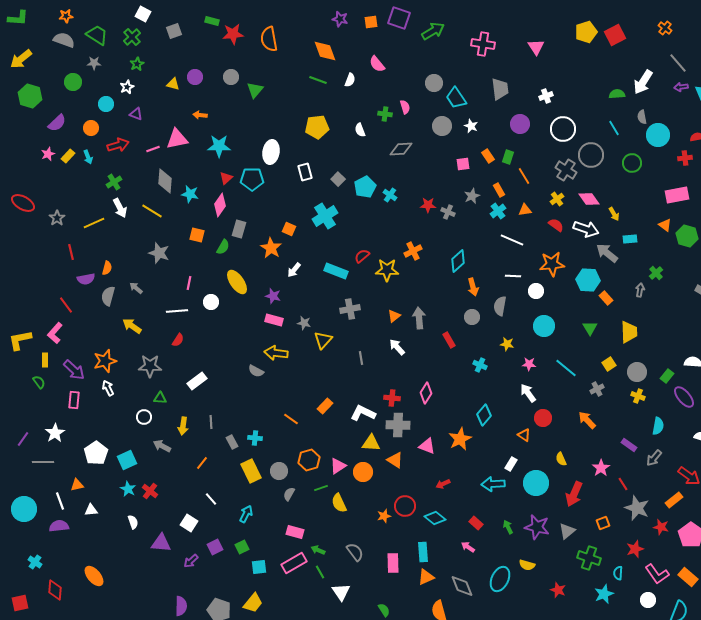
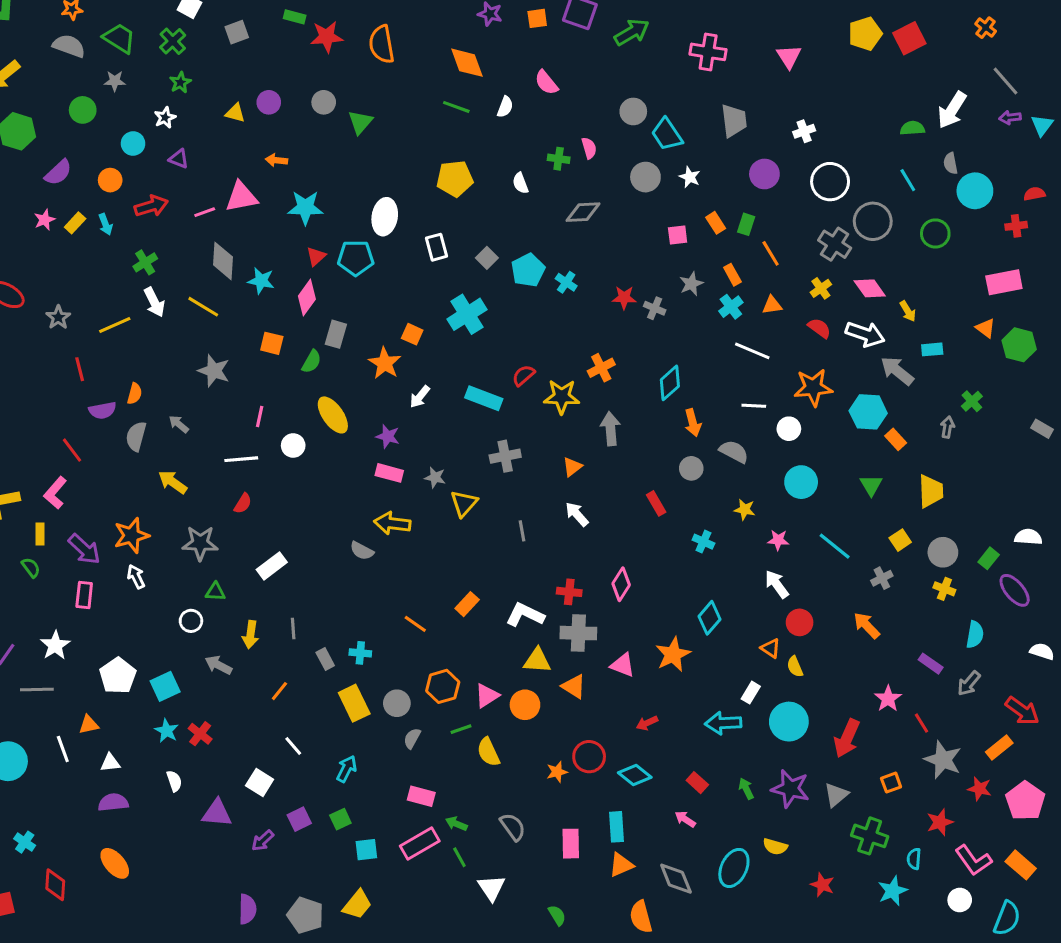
gray semicircle: (500, 306) -> (734, 452), turned 108
gray arrow: (419, 318) -> (610, 429), moved
yellow semicircle: (561, 459) -> (795, 667), moved
purple semicircle: (59, 526) -> (113, 802), moved

